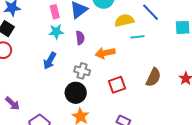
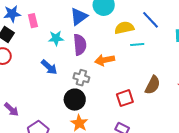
pink rectangle: (55, 12) -> (33, 21), moved
purple semicircle: (80, 38) -> (80, 45), size x1.5
blue arrow: (50, 61) -> (49, 67), turned -78
red square: (117, 85) -> (125, 98), moved

